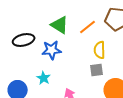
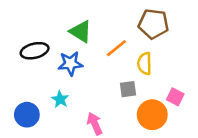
orange line: (88, 27) -> (116, 48), moved
yellow semicircle: (100, 50) -> (145, 64), moved

